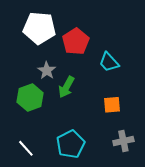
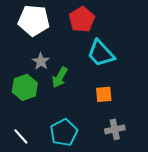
red pentagon: (76, 41) -> (82, 19), moved
cyan trapezoid: (109, 62) -> (101, 53), size x1.4

